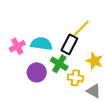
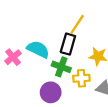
cyan semicircle: (41, 44) -> (38, 49), turned 30
purple circle: (37, 72) -> (51, 92), moved

